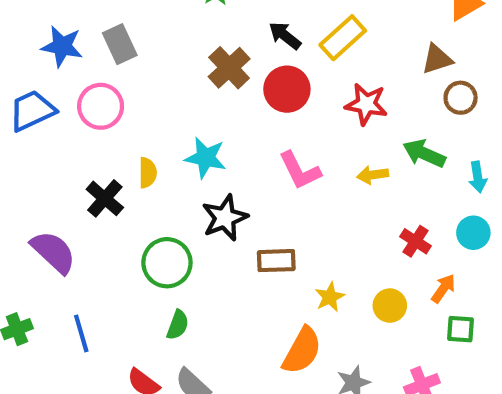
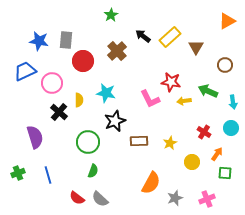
gray rectangle: (120, 44) -> (66, 40), turned 30
brown triangle: (437, 59) -> (196, 47), moved, turned -42
red circle: (287, 89) -> (83, 61), moved
red star: (366, 104) -> (171, 82), moved
pink circle: (101, 106) -> (52, 83), moved
purple semicircle: (53, 252) -> (35, 137), turned 30
yellow star: (330, 297) -> (170, 143), moved

